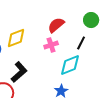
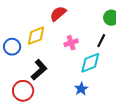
red semicircle: (56, 25) -> (58, 14), moved

